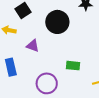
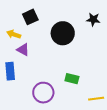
purple triangle: (33, 46) -> (23, 50), moved

